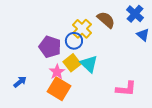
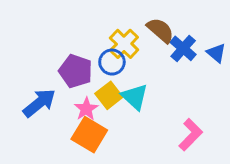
blue cross: (135, 14) -> (183, 48), moved
blue arrow: (20, 82) -> (39, 103), moved, size x1.6
pink L-shape: (126, 89) -> (191, 135), turned -50

